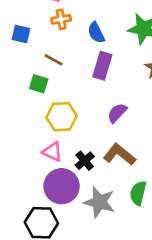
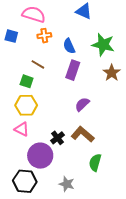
blue square: (21, 34) -> (11, 36), moved
yellow hexagon: (62, 117) -> (26, 105), moved
pink triangle: (53, 152) -> (22, 129), moved
gray star: (99, 202) -> (67, 184), moved, size x0.7

